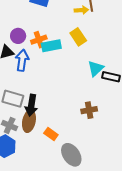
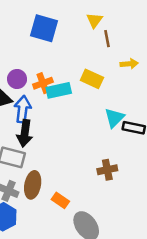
yellow arrow: (81, 10) -> (129, 64), moved
yellow rectangle: (78, 37) -> (92, 79), turned -30
black arrow: (31, 105) -> (25, 133), moved

